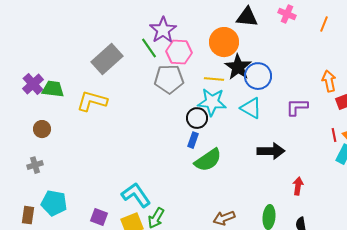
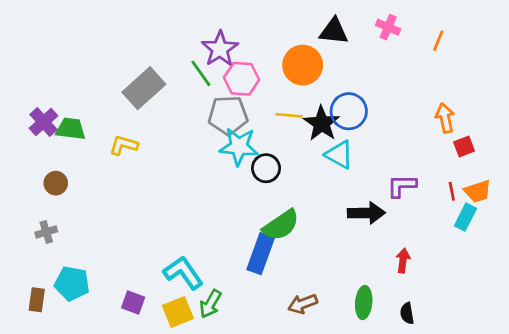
black star: (238, 67) -> (322, 123), moved
yellow L-shape: (92, 101) -> (124, 145), size x0.7
cyan star: (212, 102) -> (239, 147), moved
purple L-shape: (297, 107) -> (402, 186), moved
blue rectangle: (193, 140) -> (261, 254), moved, size x1.8

